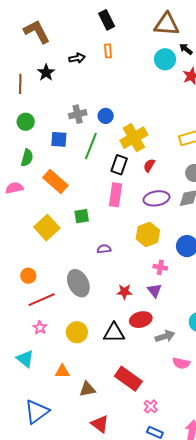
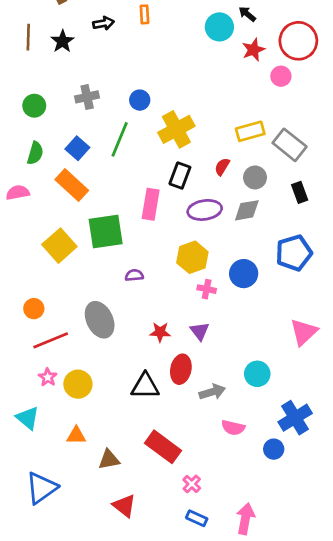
brown line: (20, 84) -> (28, 37), moved
gray cross: (78, 114) -> (87, 97), moved
blue square: (59, 139) -> (77, 148), moved, turned 36
black rectangle: (119, 165) -> (180, 175), moved
red semicircle: (149, 165) -> (222, 167), moved
green square: (82, 216) -> (106, 232), size x1.8
pink cross: (160, 267) -> (207, 289), moved
red ellipse: (141, 320) -> (181, 369), turned -65
yellow circle: (77, 332) -> (78, 384), moved

